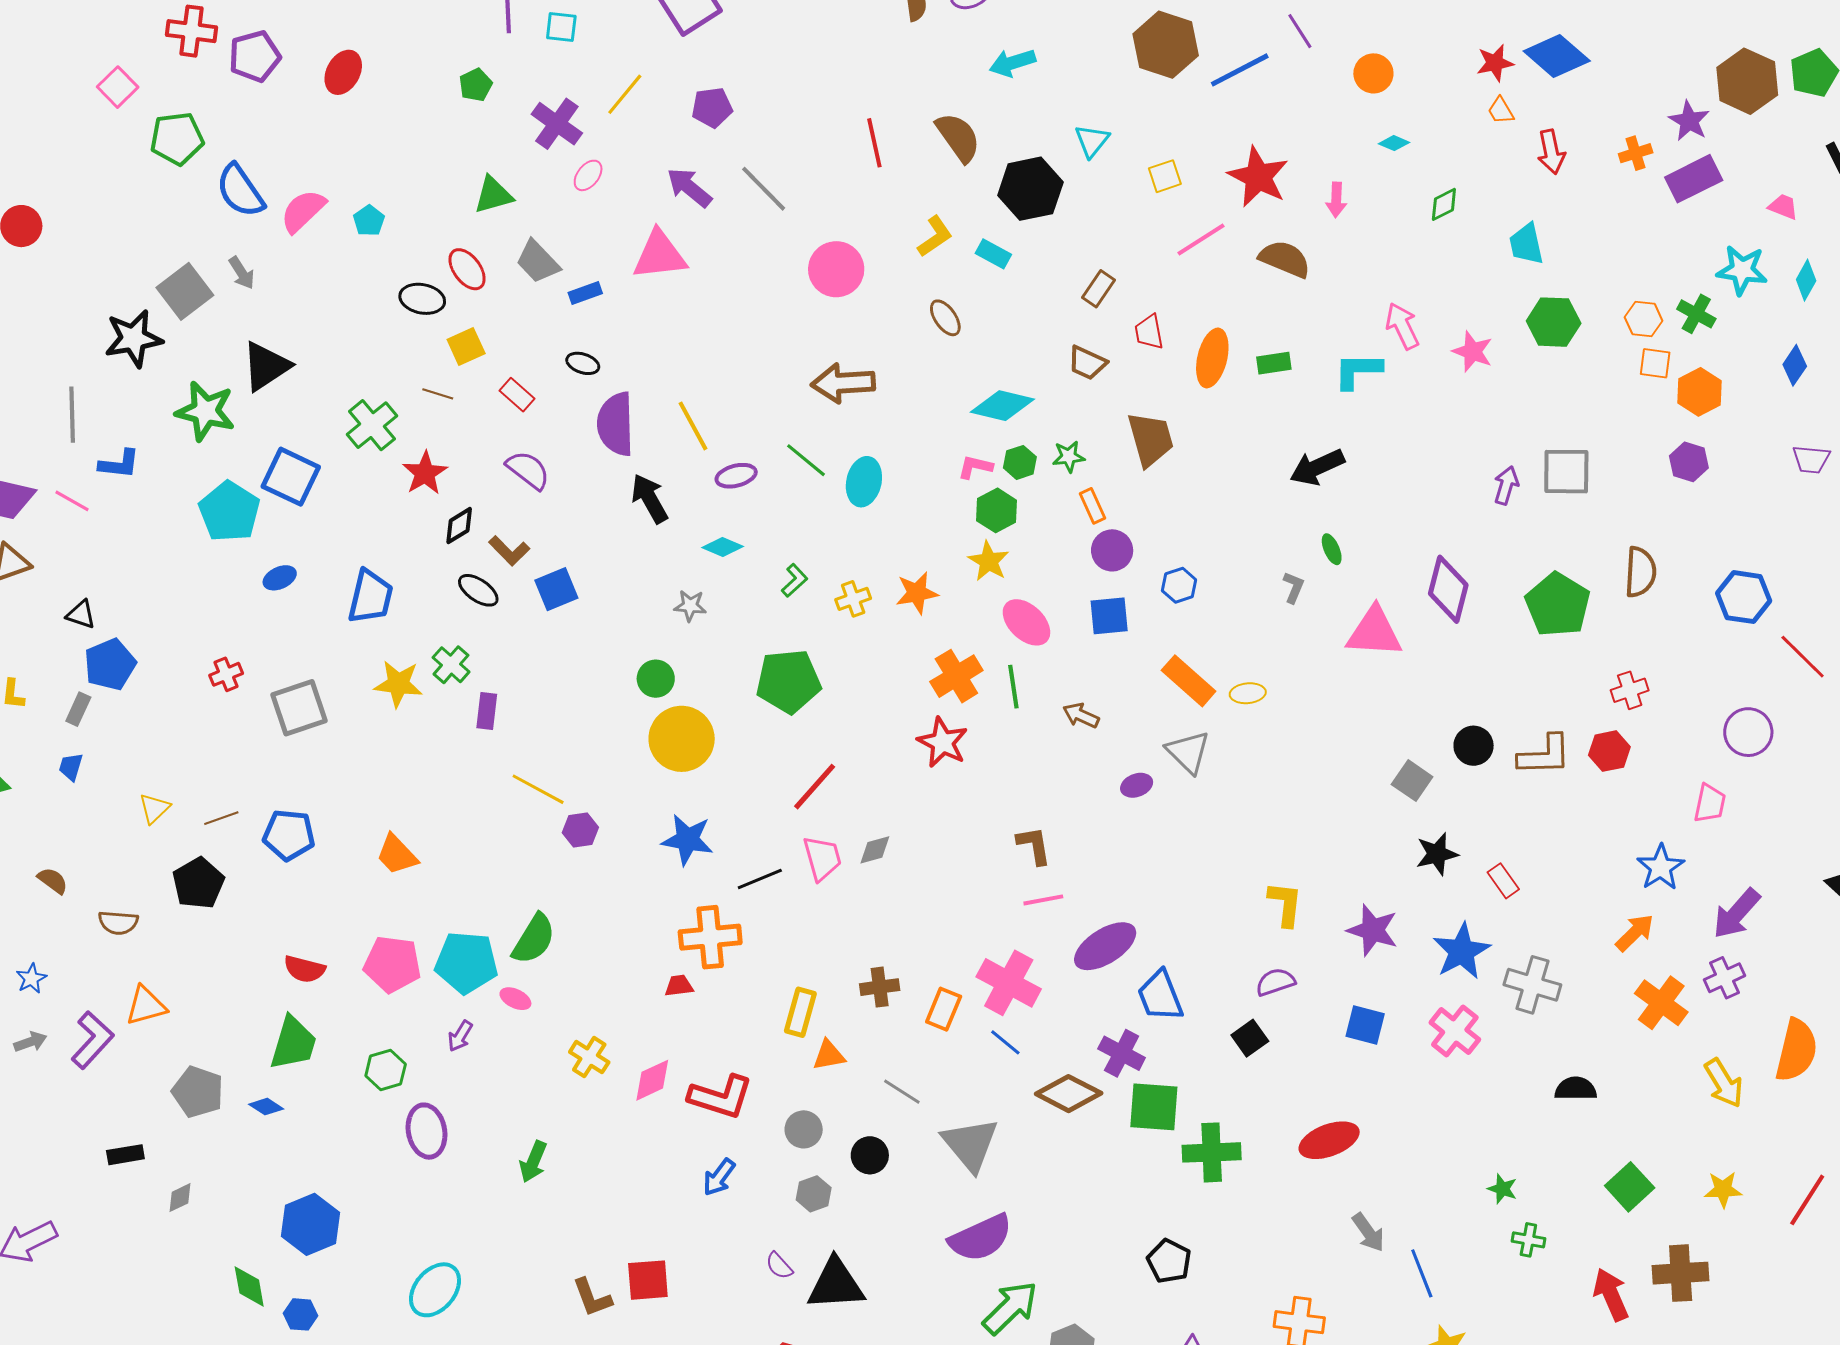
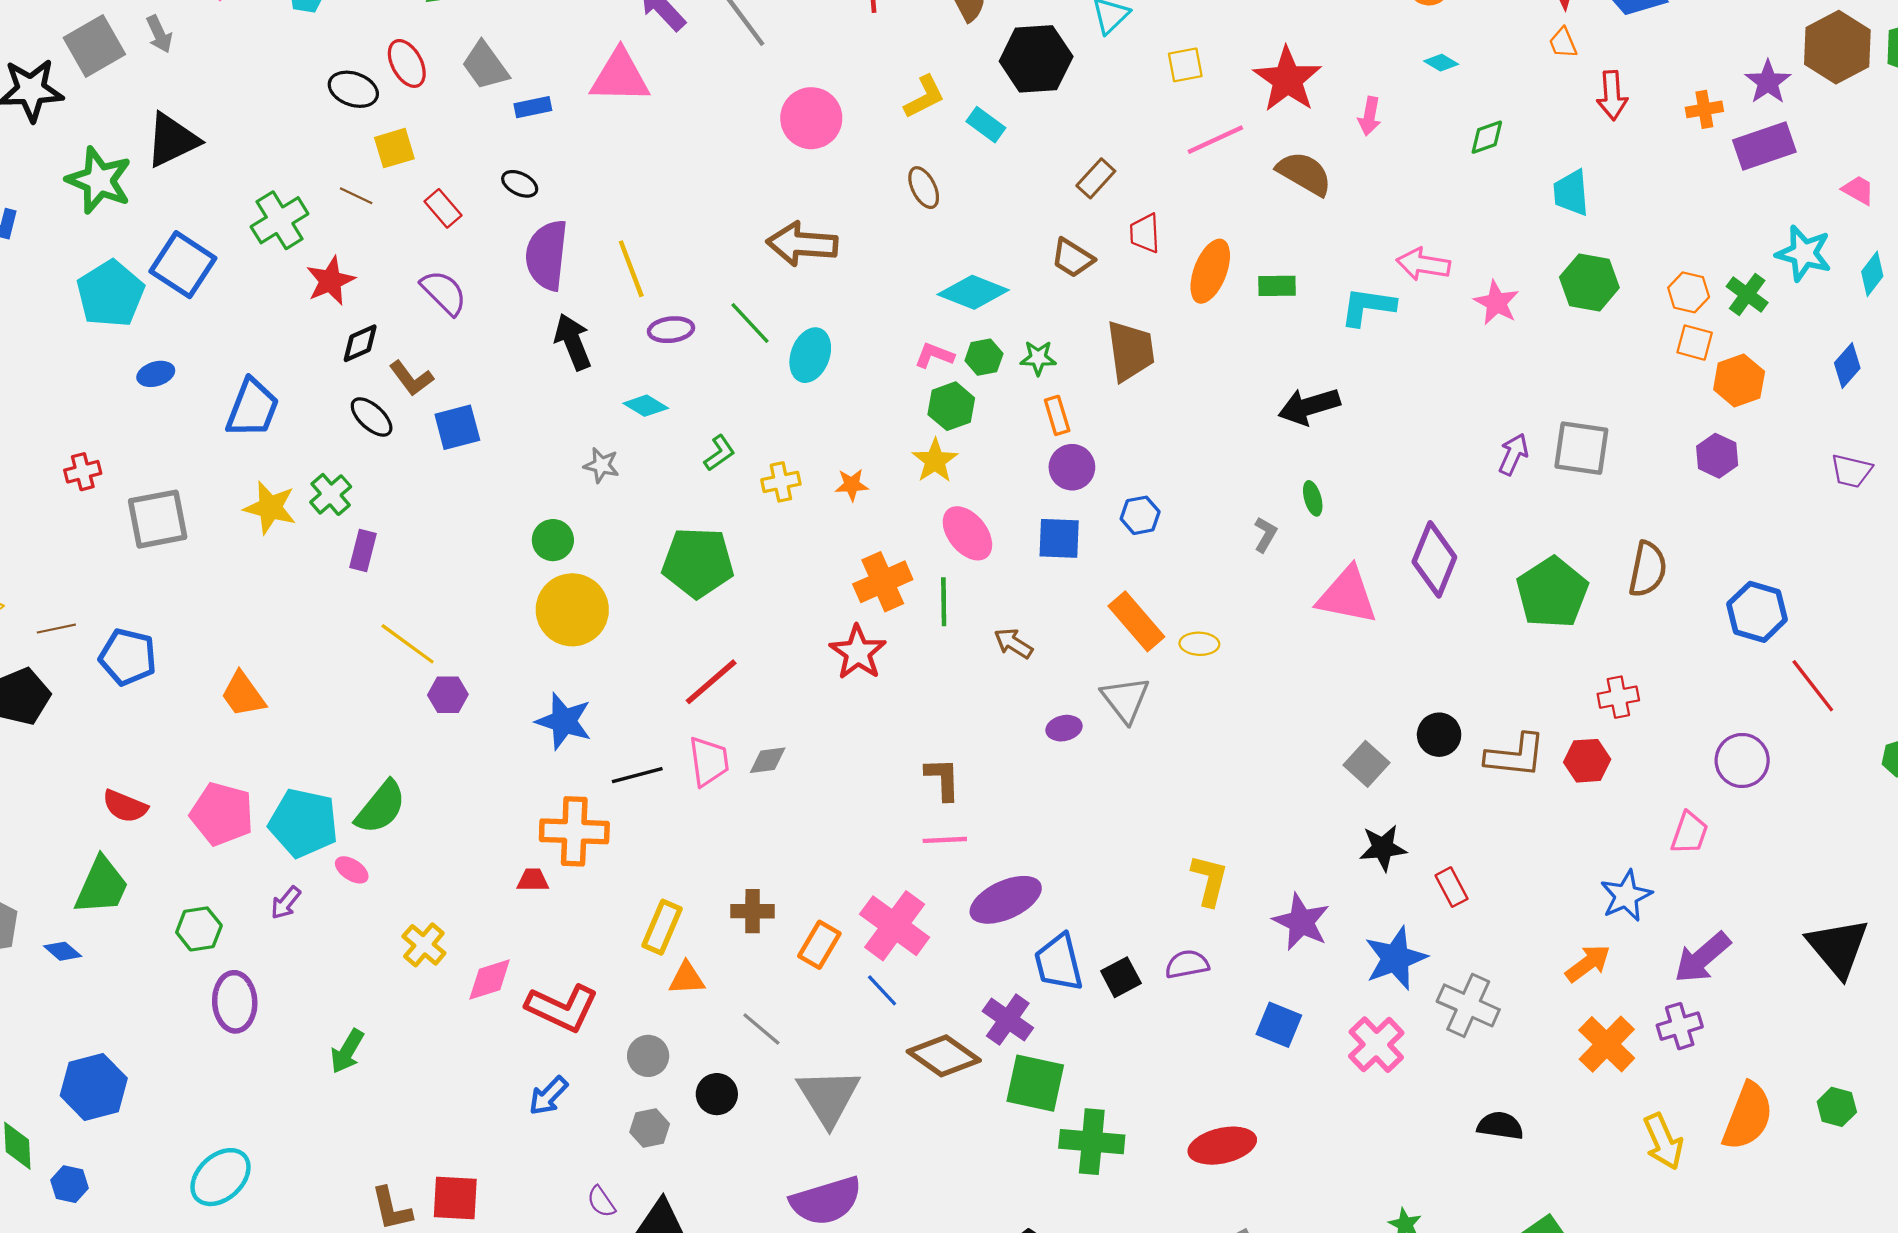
pink arrow: (1402, 326) -> (1423, 264), turned -63
orange star: (917, 593) -> (852, 485), size x0.7
black square: (1250, 1038) -> (1121, 977), moved

